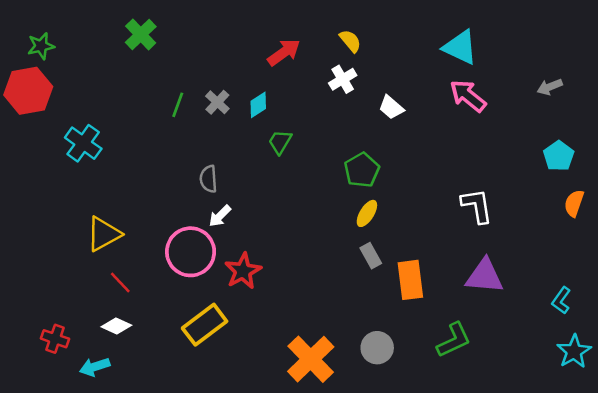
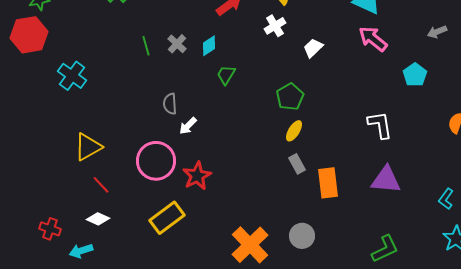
green line: (178, 105) -> (146, 46), turned -36
white trapezoid: (391, 107) -> (313, 48), turned 95
cyan pentagon: (559, 156) -> (415, 75), moved
white arrow: (220, 216) -> (188, 126), moved
green L-shape: (454, 340) -> (385, 249), moved

